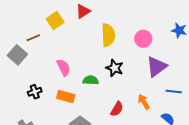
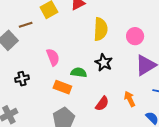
orange rectangle: (66, 96) -> (62, 87), moved

